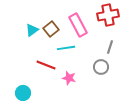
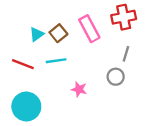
cyan line: (66, 48) -> (56, 61), moved
red line: (46, 65) -> (23, 64), moved
cyan circle: (23, 93) -> (26, 107), size x1.6

